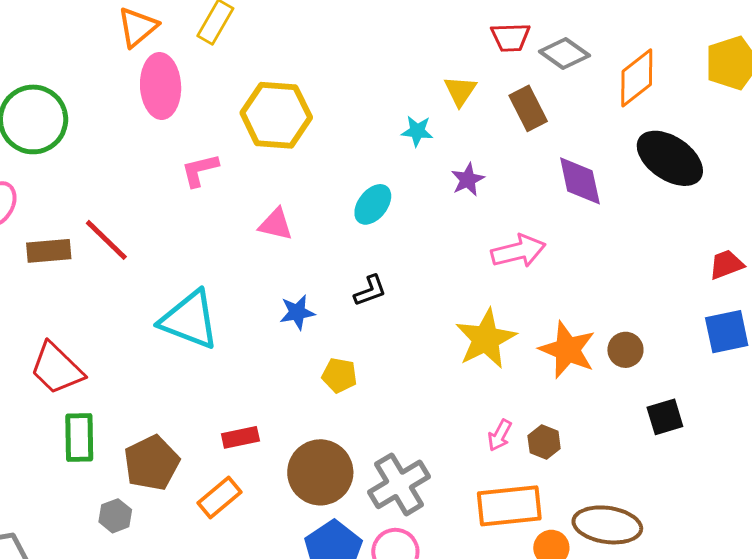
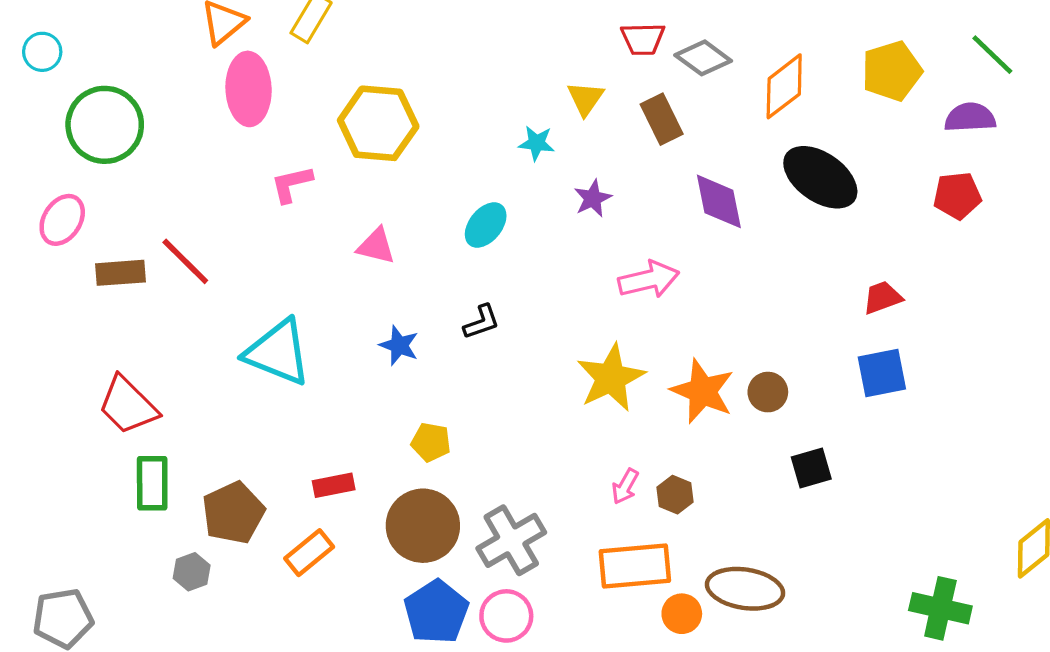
blue star: (297, 312) -> (399, 345), turned 30
yellow pentagon: (339, 375) -> (431, 442), moved

